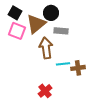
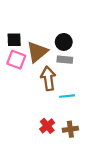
black square: (15, 13) -> (14, 40), turned -32
black circle: (51, 13) -> (64, 42), moved
brown cross: (78, 68) -> (70, 129), moved

